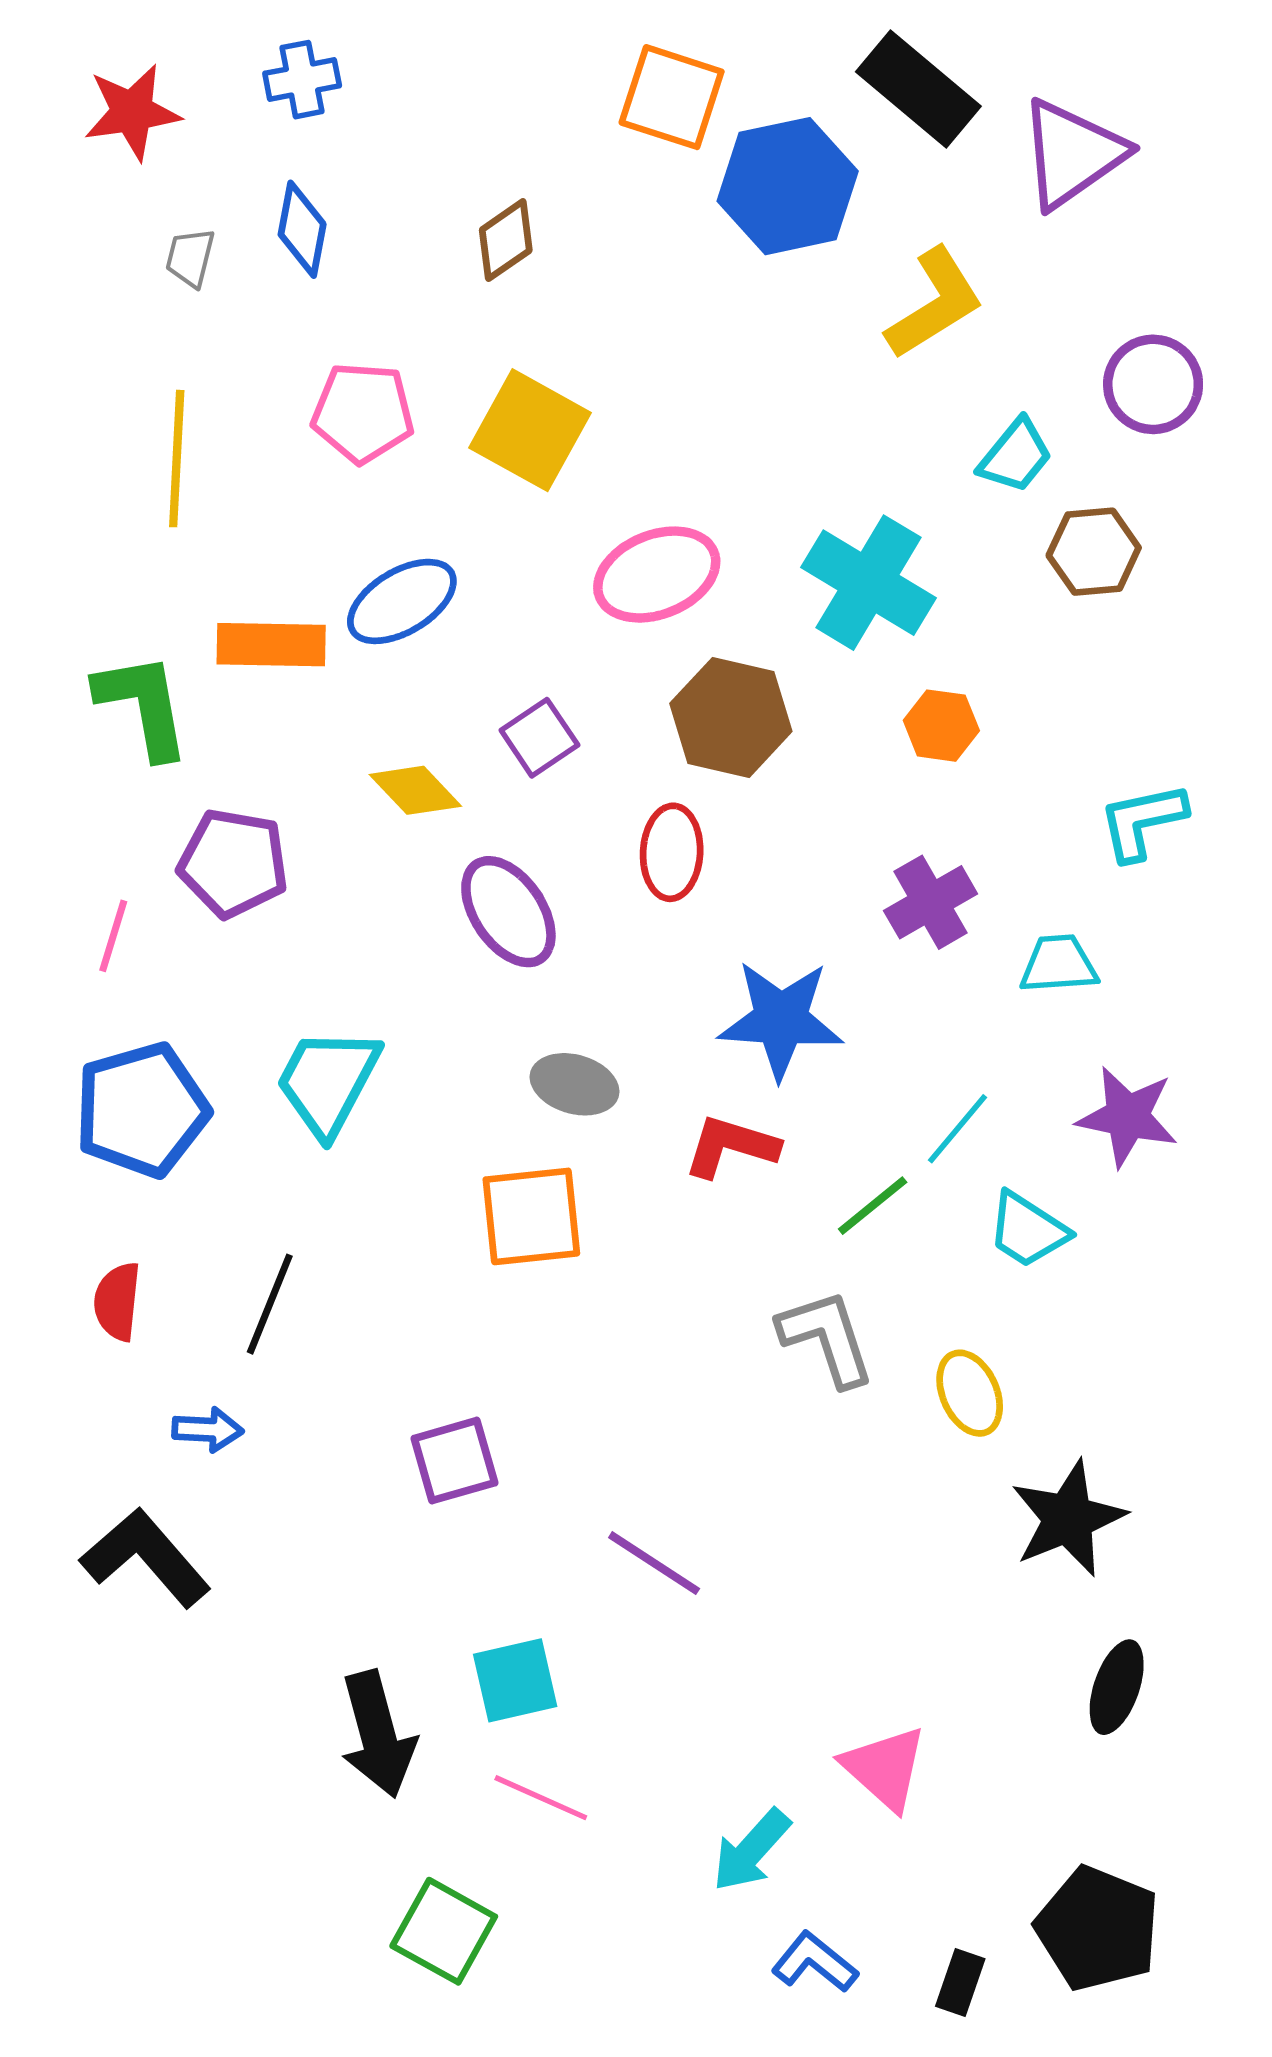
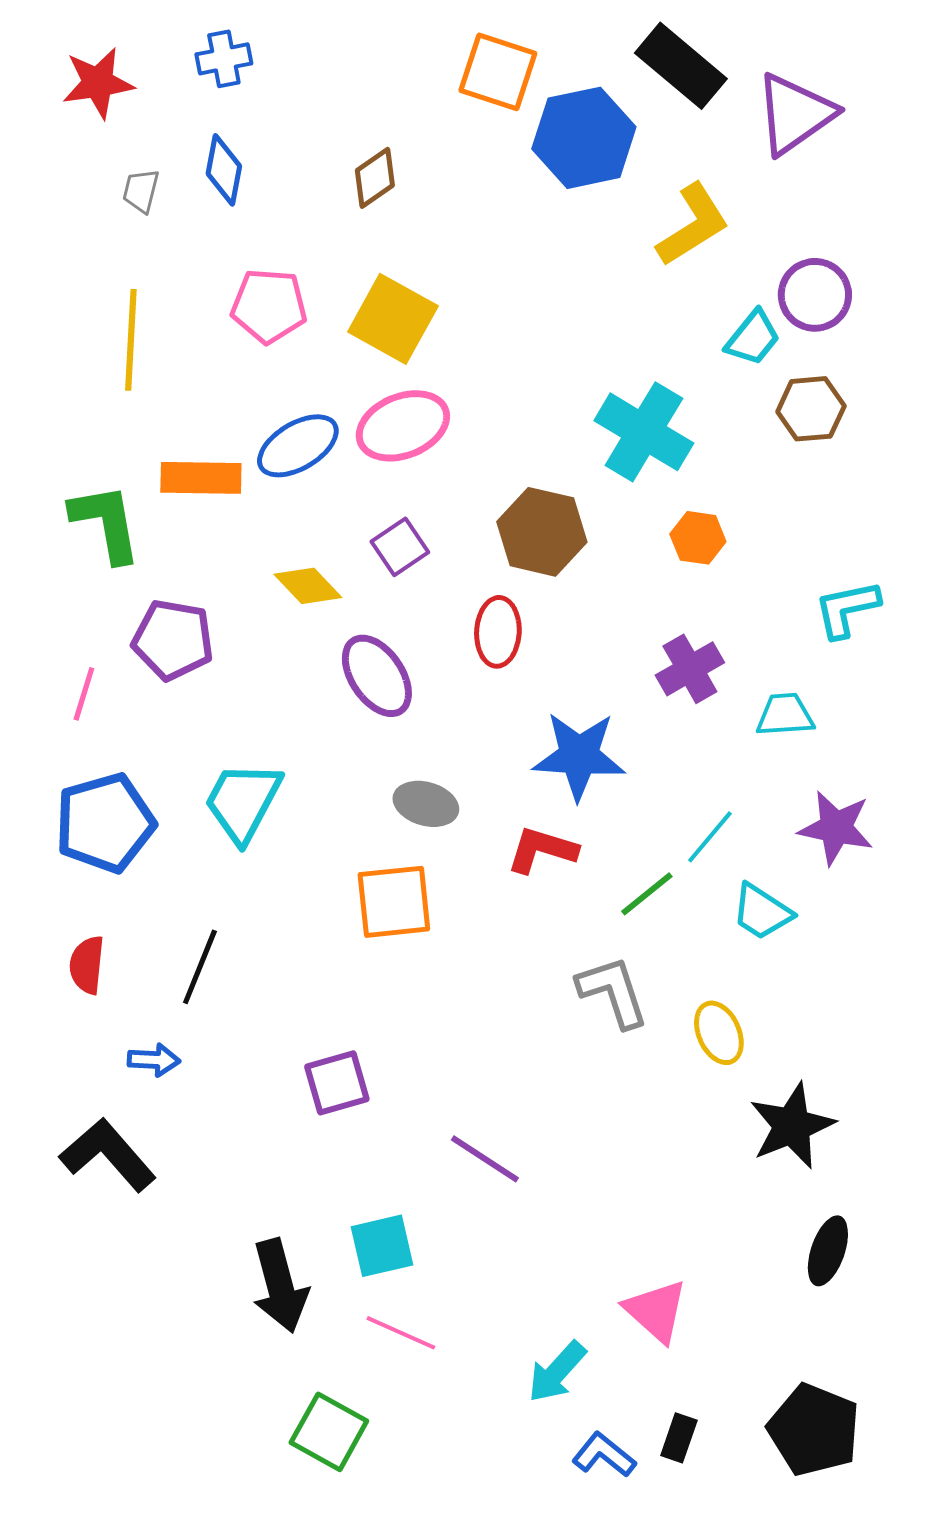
purple circle: (1153, 384) -> (815, 295), moved
pink ellipse: (657, 575) -> (403, 426), moved
black rectangle: (960, 1982) -> (679, 1438), moved

